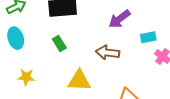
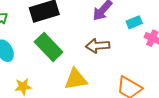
green rectangle: (59, 43) -> (49, 47), size x1.8

